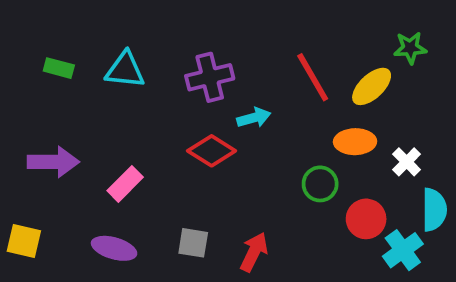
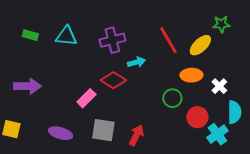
pink rectangle: (125, 184) -> (86, 98), moved
gray square: (193, 243) -> (103, 130), size x1.4

